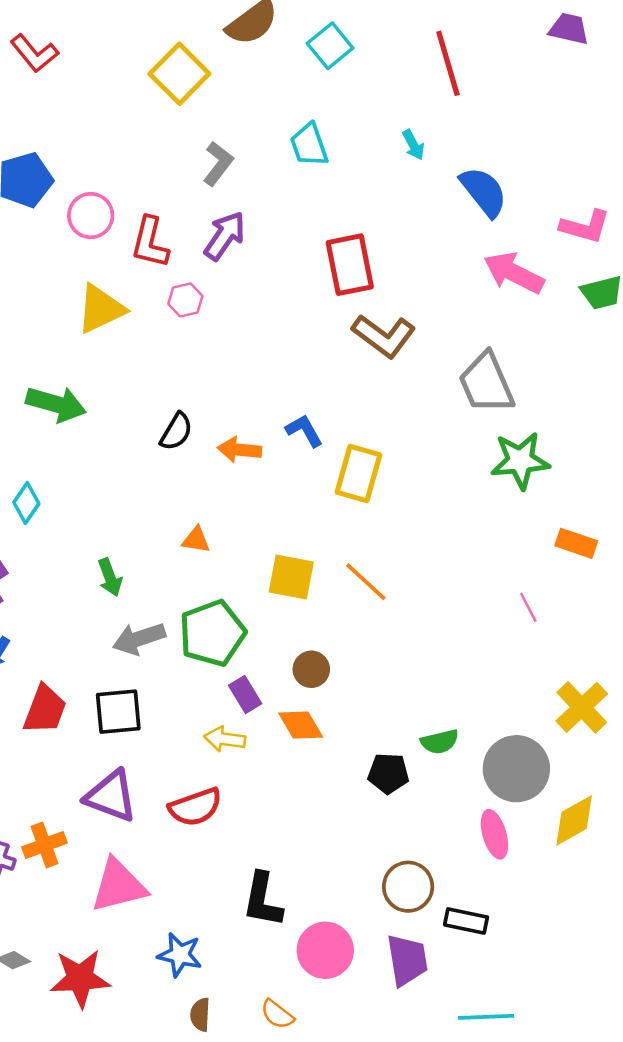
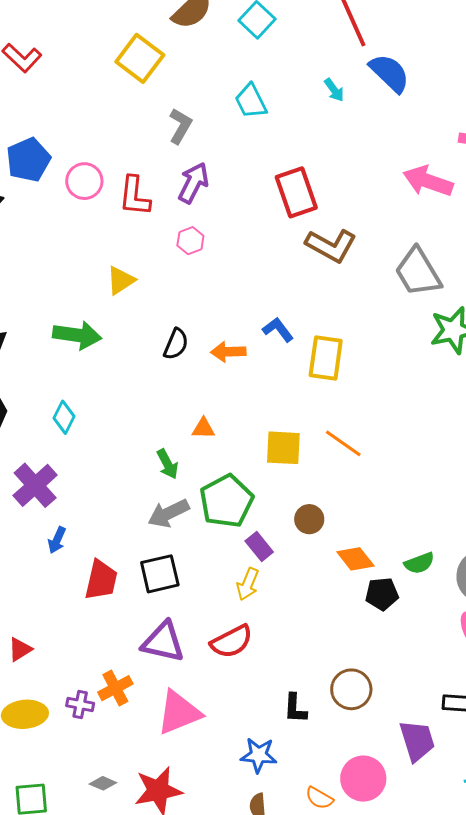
blue semicircle: (484, 192) -> (389, 73), moved
pink hexagon: (185, 300) -> (190, 241), moved
yellow triangle: (101, 309) -> (121, 280), moved, size x0.7
green arrow: (110, 577) -> (167, 464), moved
orange diamond: (301, 725) -> (355, 559), moved
yellow arrow: (225, 739) -> (248, 584), turned -68
brown circle: (408, 887) -> (351, 689), moved
black L-shape: (263, 900) -> (295, 708), size x0.7
pink circle: (325, 950) -> (363, 779), moved
blue star: (180, 955) -> (259, 755), moved

